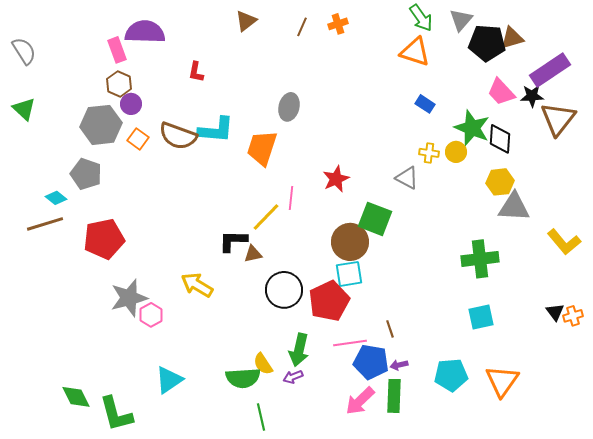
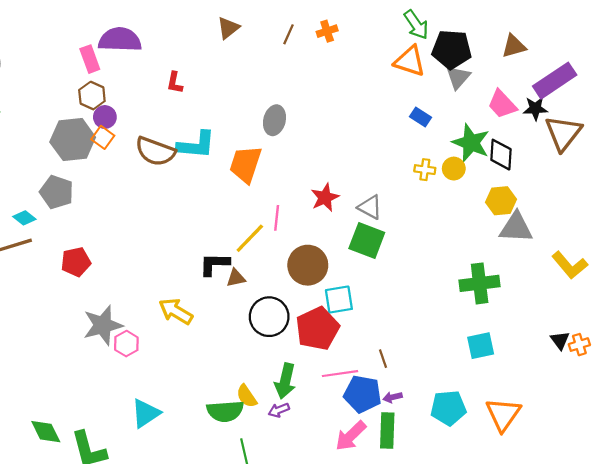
gray triangle: (461, 20) -> (458, 77), moved
black pentagon: (487, 43) -> (452, 49), moved
orange square: (138, 139) -> (103, 137), moved
gray triangle: (407, 178) -> (370, 207), moved
red pentagon: (104, 239) -> (76, 262), size x0.7
brown circle: (350, 242) -> (308, 265), moved

